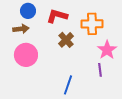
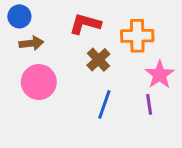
blue circle: (28, 11) -> (19, 16), moved
blue line: (68, 85) -> (104, 104), moved

